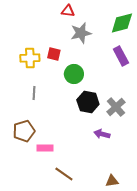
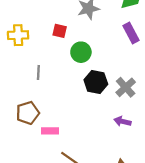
yellow cross: (30, 58) -> (18, 35), moved
purple arrow: (102, 134) -> (122, 121), moved

